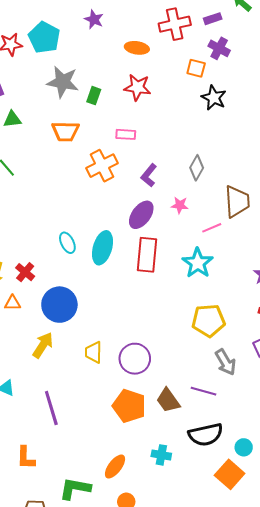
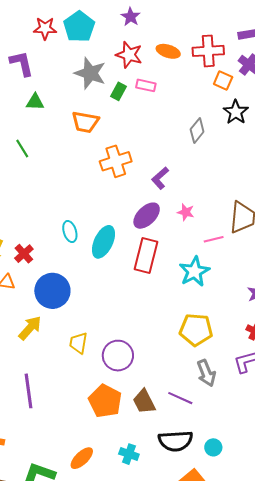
red cross: (175, 24) -> (208, 51), moved
red star: (137, 87) -> (129, 55), moved
pink rectangle: (126, 134) -> (146, 85), moved
gray diamond: (197, 168) -> (197, 131), moved
cyan circle: (244, 447) -> (213, 447), moved

